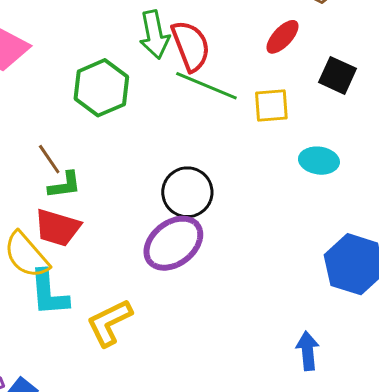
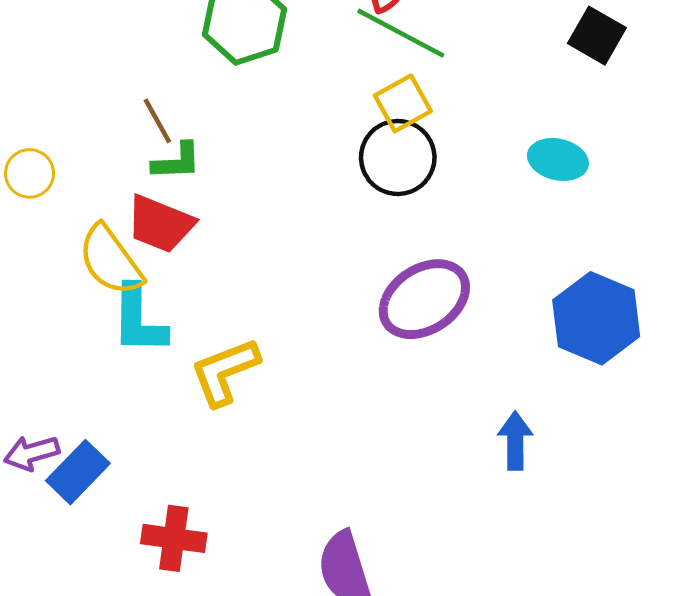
yellow square: (271, 106) -> (403, 103), moved, turned -30
black circle: (187, 192) -> (398, 157), moved
purple ellipse: (173, 243) -> (424, 299), moved

